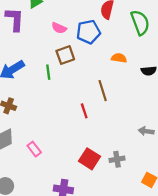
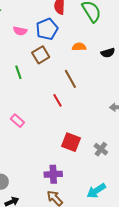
brown square: (65, 55) -> (41, 55), moved
pink rectangle: (34, 149) -> (17, 121), moved
gray cross: (117, 159) -> (101, 149), moved, turned -32

